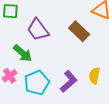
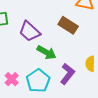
green arrow: (23, 53) -> (46, 52), moved

